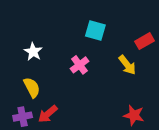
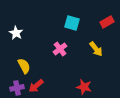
red rectangle: (144, 41) -> (107, 22), moved
white star: (33, 52) -> (16, 33), moved
red star: (134, 115) -> (84, 87), moved

